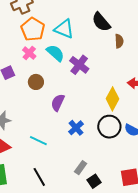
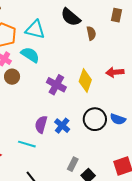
purple cross: (79, 65) -> (56, 85), moved
brown circle: (36, 82) -> (12, 77), moved
yellow diamond: (113, 99) -> (85, 81), moved
purple semicircle: (58, 103) -> (41, 124), moved

